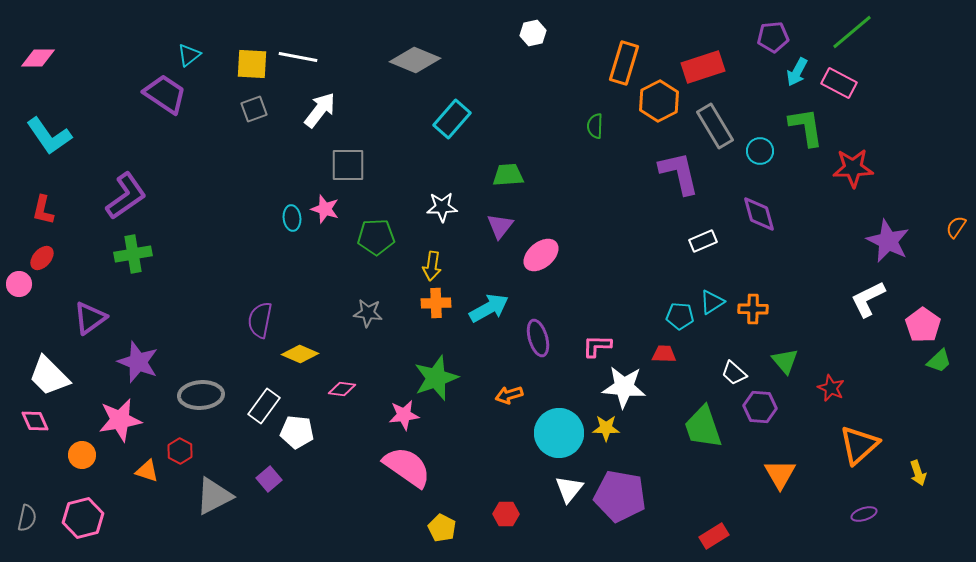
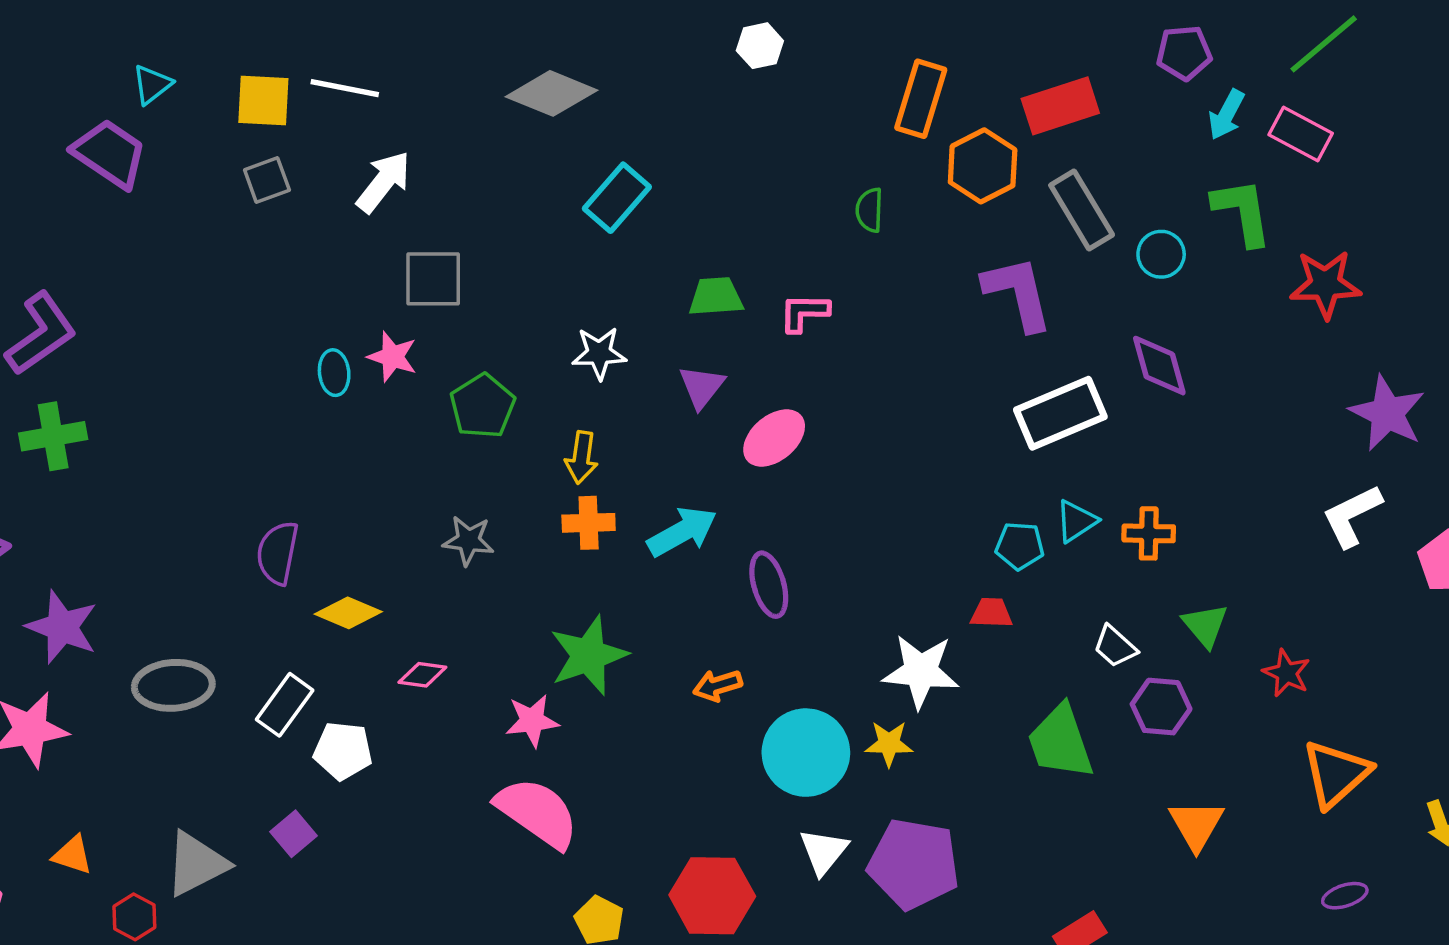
green pentagon: (376, 237) -> (483, 406), turned -30
white rectangle: (703, 241) -> (1060, 413), size x1.8
pink L-shape: (597, 346) -> (804, 313), moved
red hexagon: (180, 451) -> (134, 917), moved
orange triangle: (147, 471) -> (73, 855), moved
red hexagon: (506, 514) -> (712, 896), size x1.8

